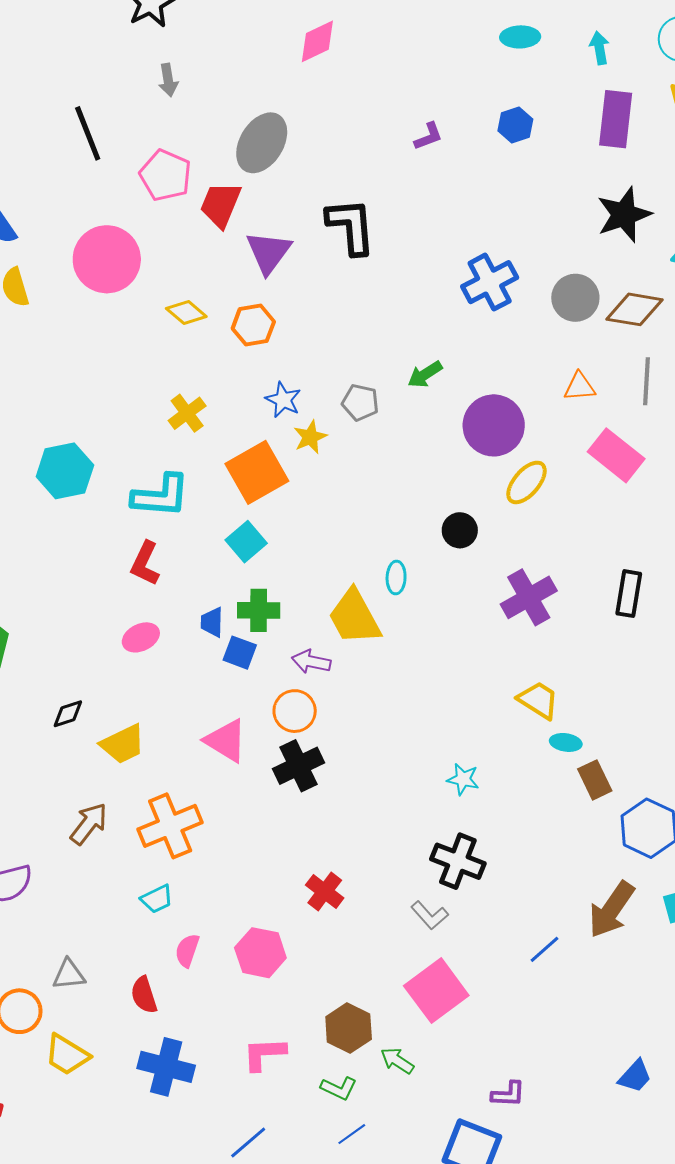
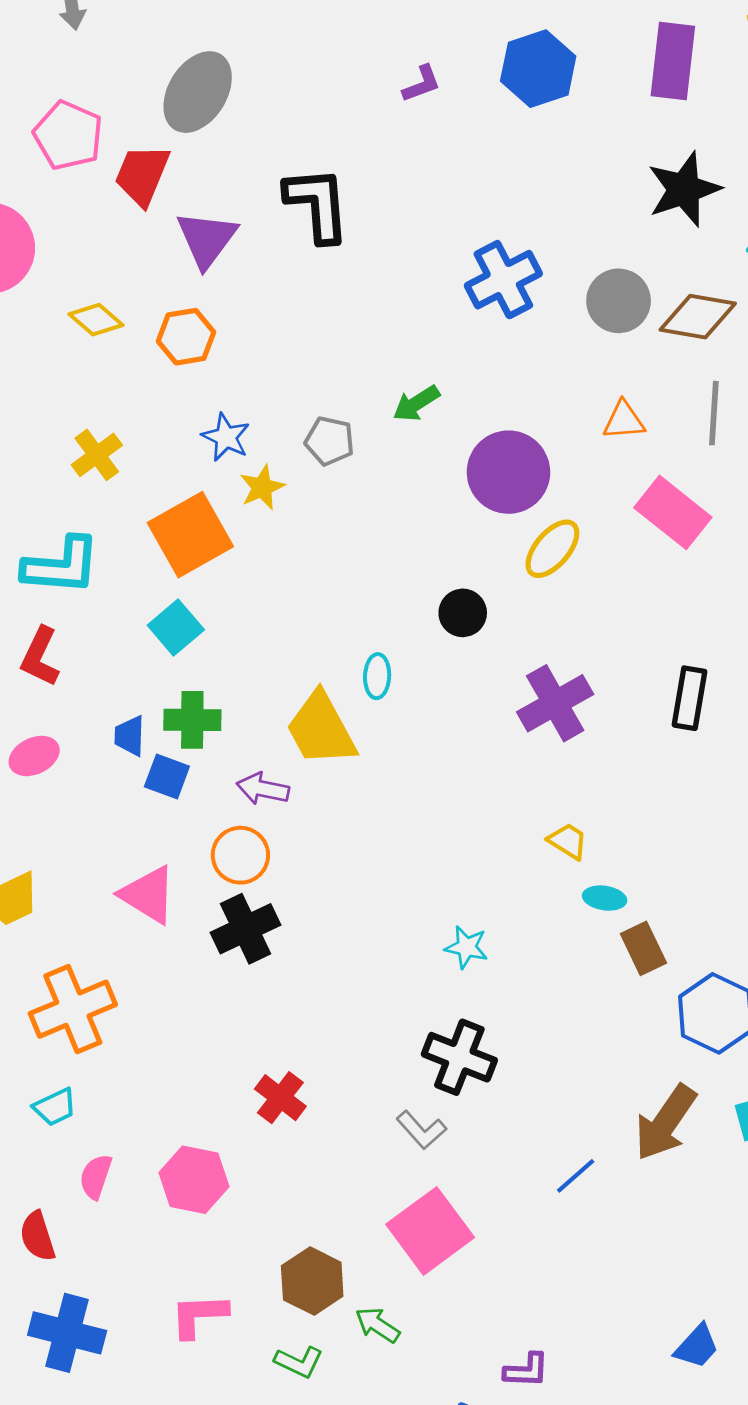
blue hexagon: (515, 125) -> (538, 69), size x1.6
yellow trapezoid: (538, 700) -> (568, 841), size x0.7

